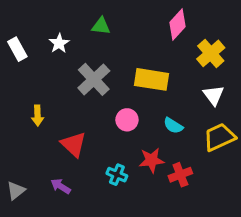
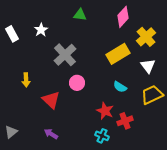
green triangle: (101, 26) -> (80, 15), moved
yellow rectangle: (152, 79) -> (118, 54), moved, turned -40
pink circle: (127, 120) -> (77, 83), moved
red star: (152, 160) -> (105, 111), turned 30
cyan cross: (117, 175) -> (102, 136), moved
purple arrow: (61, 186) -> (51, 134), moved

